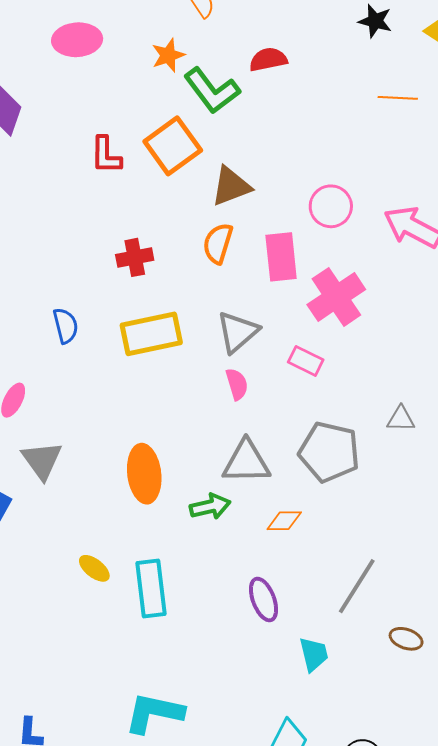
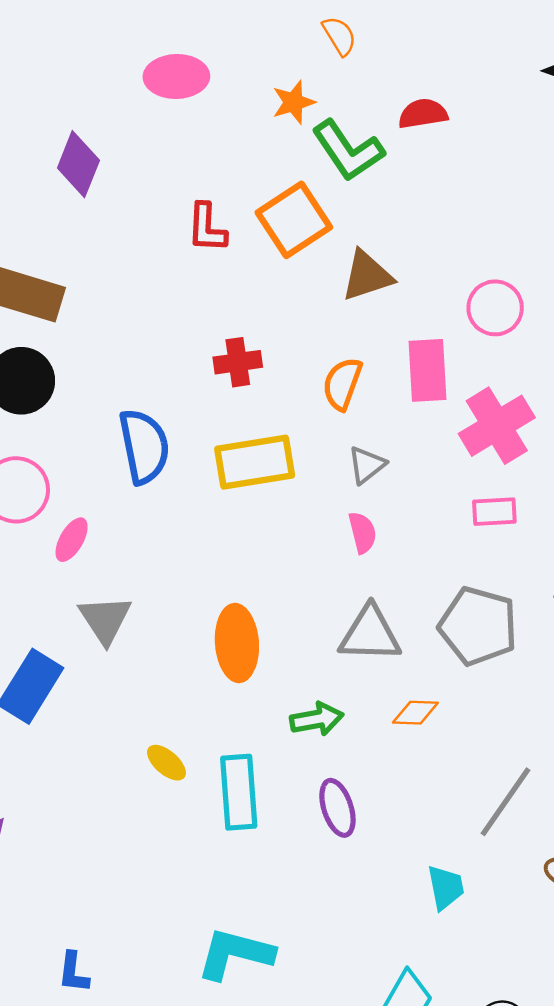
orange semicircle: (218, 243) -> (342, 384), moved
blue semicircle: (66, 326) -> (144, 446), size x1.6
gray triangle: (238, 332) -> (367, 465), size x0.7
pink rectangle: (306, 361) -> (494, 512), moved, turned -32
green arrow: (210, 506) -> (317, 719), moved
purple ellipse: (264, 600) -> (337, 808), moved

